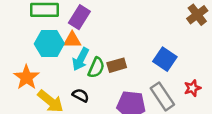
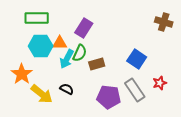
brown cross: (197, 15) -> (164, 22), turned -36
purple rectangle: (79, 17) -> (84, 28), moved
green semicircle: (96, 68) -> (80, 53), moved

